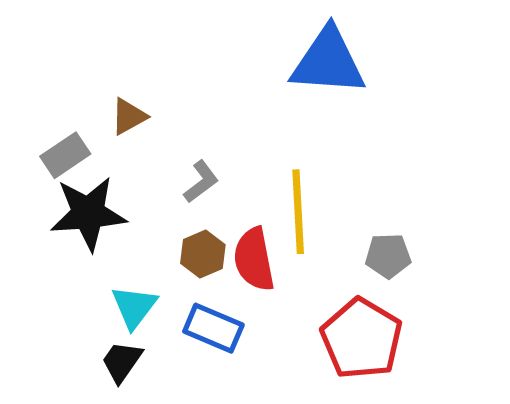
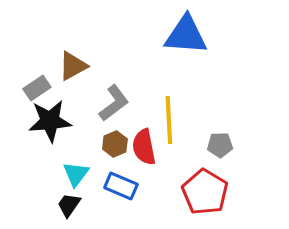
brown triangle: (129, 116) -> (73, 66), size x1.4
gray L-shape: (201, 182) -> (114, 103), size x1.5

